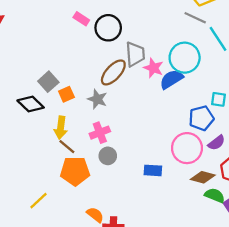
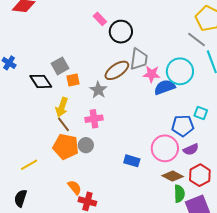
pink star: (153, 68) -> (152, 74), turned -30
gray circle: (108, 156) -> (86, 145), moved
green semicircle: (215, 195) -> (179, 194), turned 54

